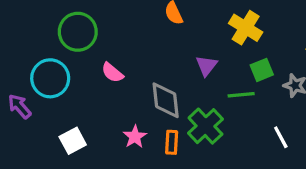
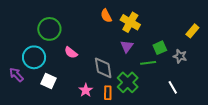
yellow cross: (246, 28) -> (130, 22), moved
white square: (73, 141) -> (49, 81), moved, turned -35

